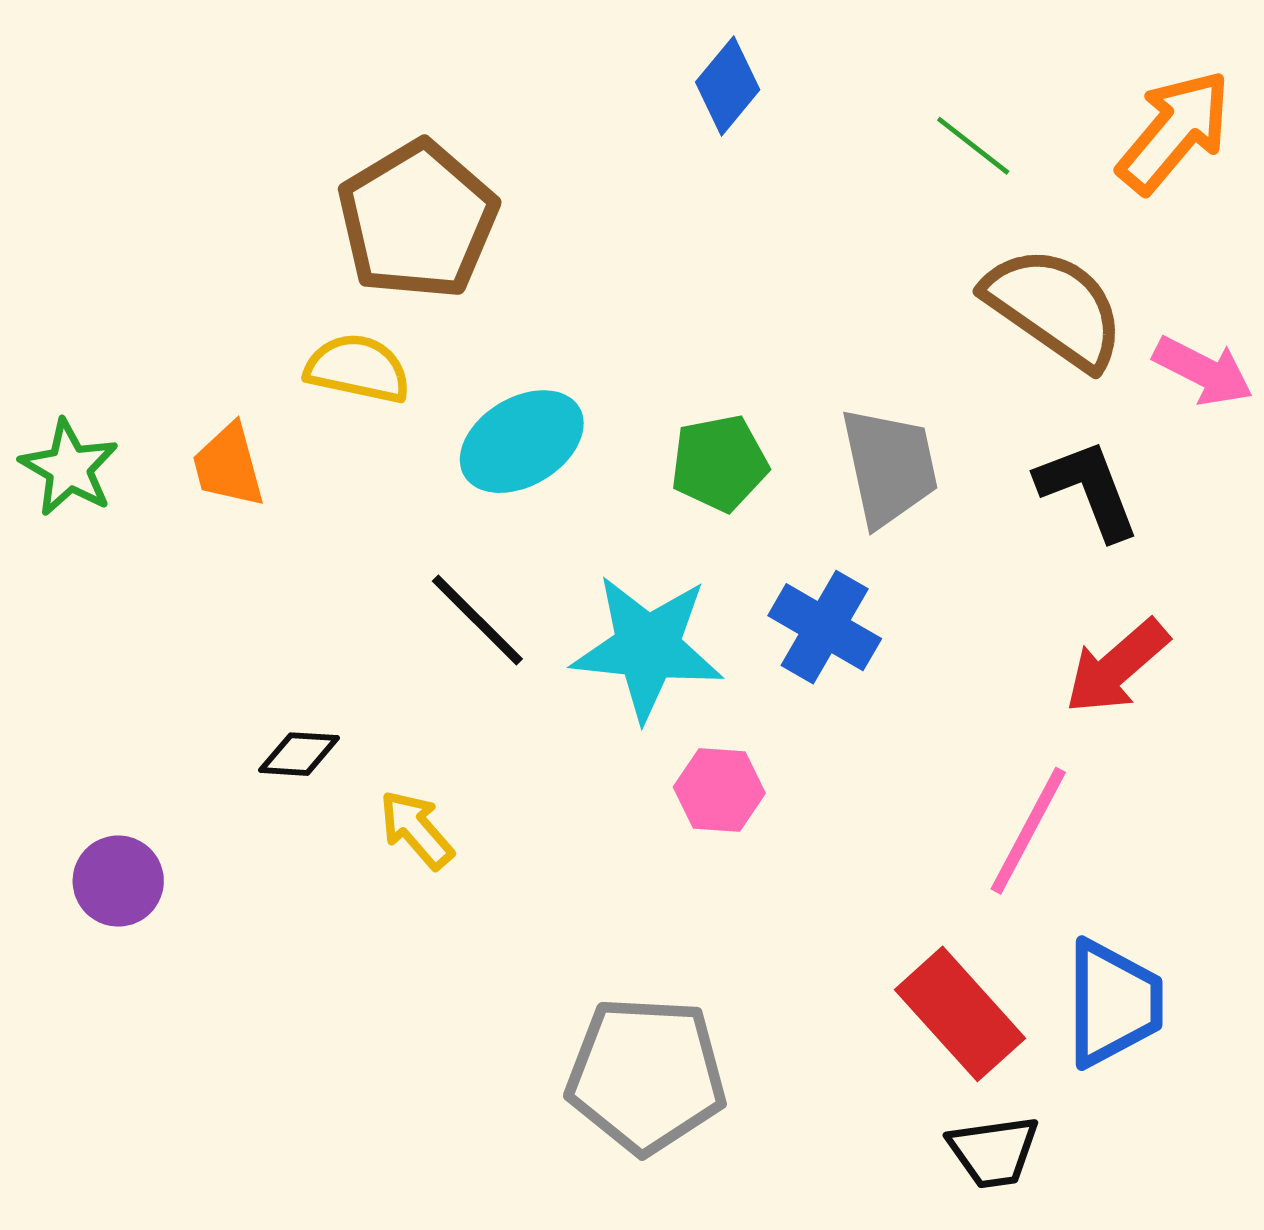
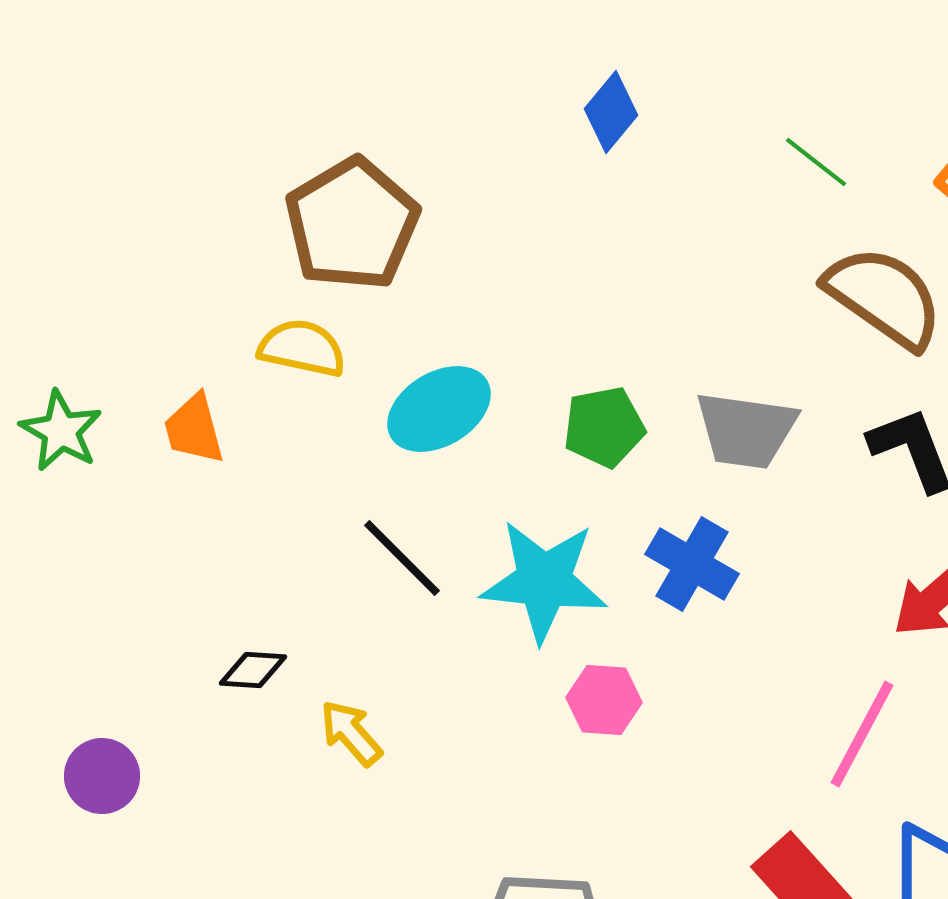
gray trapezoid: (889, 467) -> (746, 430), turned 110

